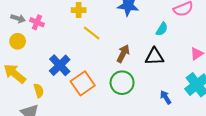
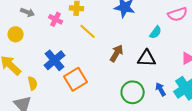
gray arrow: (18, 18) -> (28, 12), moved
pink cross: (37, 22) -> (56, 19), moved
green circle: (122, 83) -> (133, 92), moved
blue arrow: (166, 97) -> (161, 89), moved

